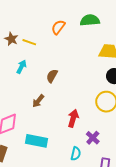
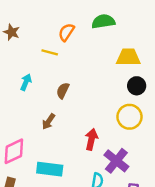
brown star: (11, 39) -> (12, 32), moved
yellow line: (29, 42) -> (50, 52), moved
purple cross: (93, 138) -> (116, 161), size x1.5

